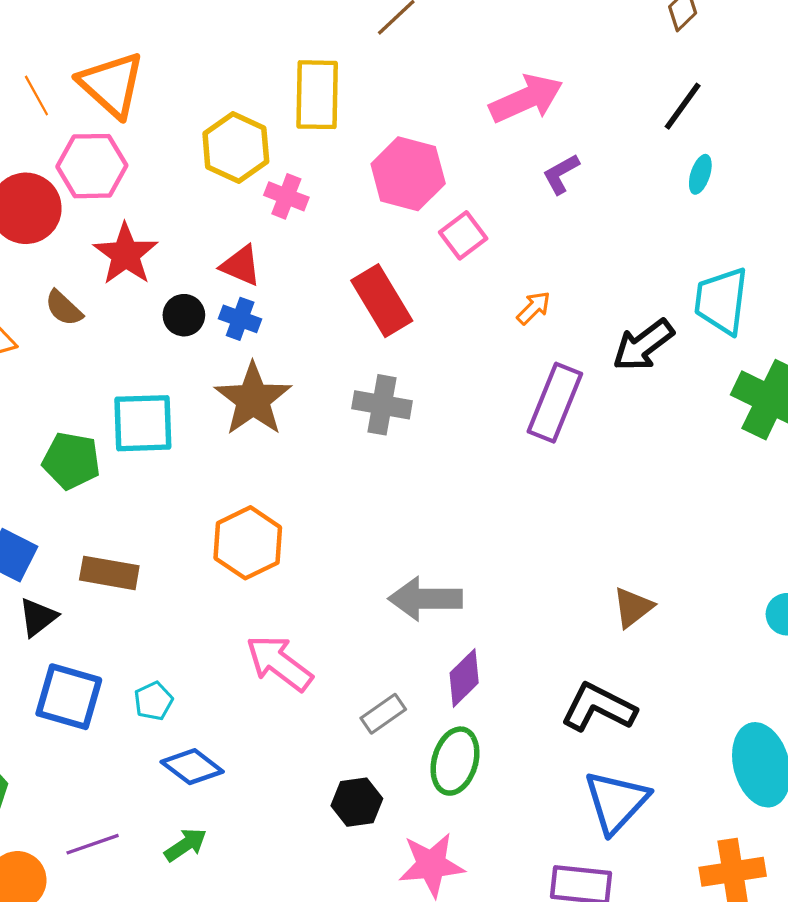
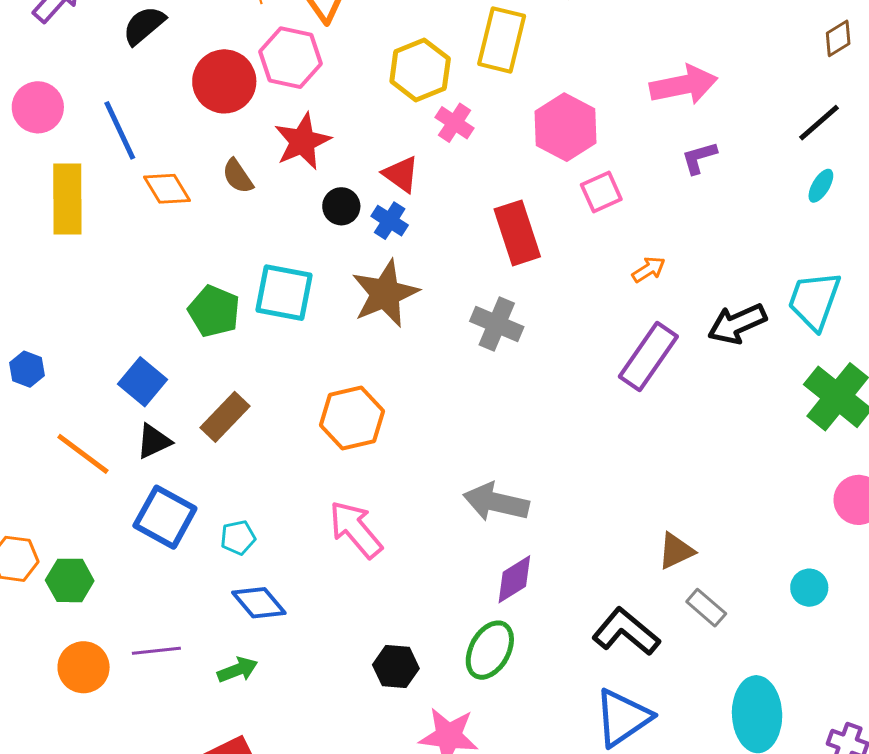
brown rectangle: (109, 573) -> (225, 417), turned -69
gray rectangle: (383, 714) -> (706, 608), moved, turned 63

